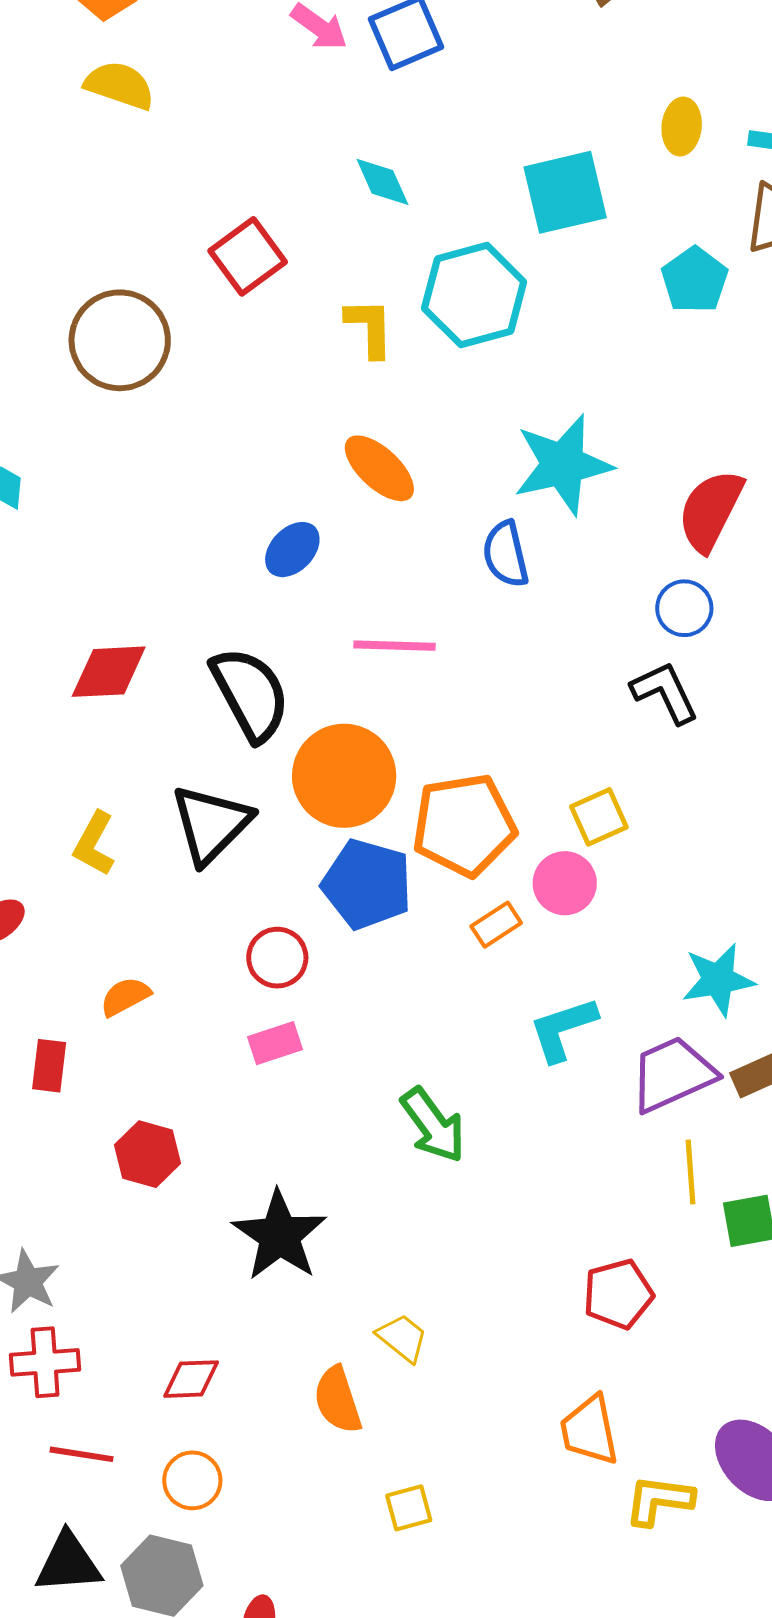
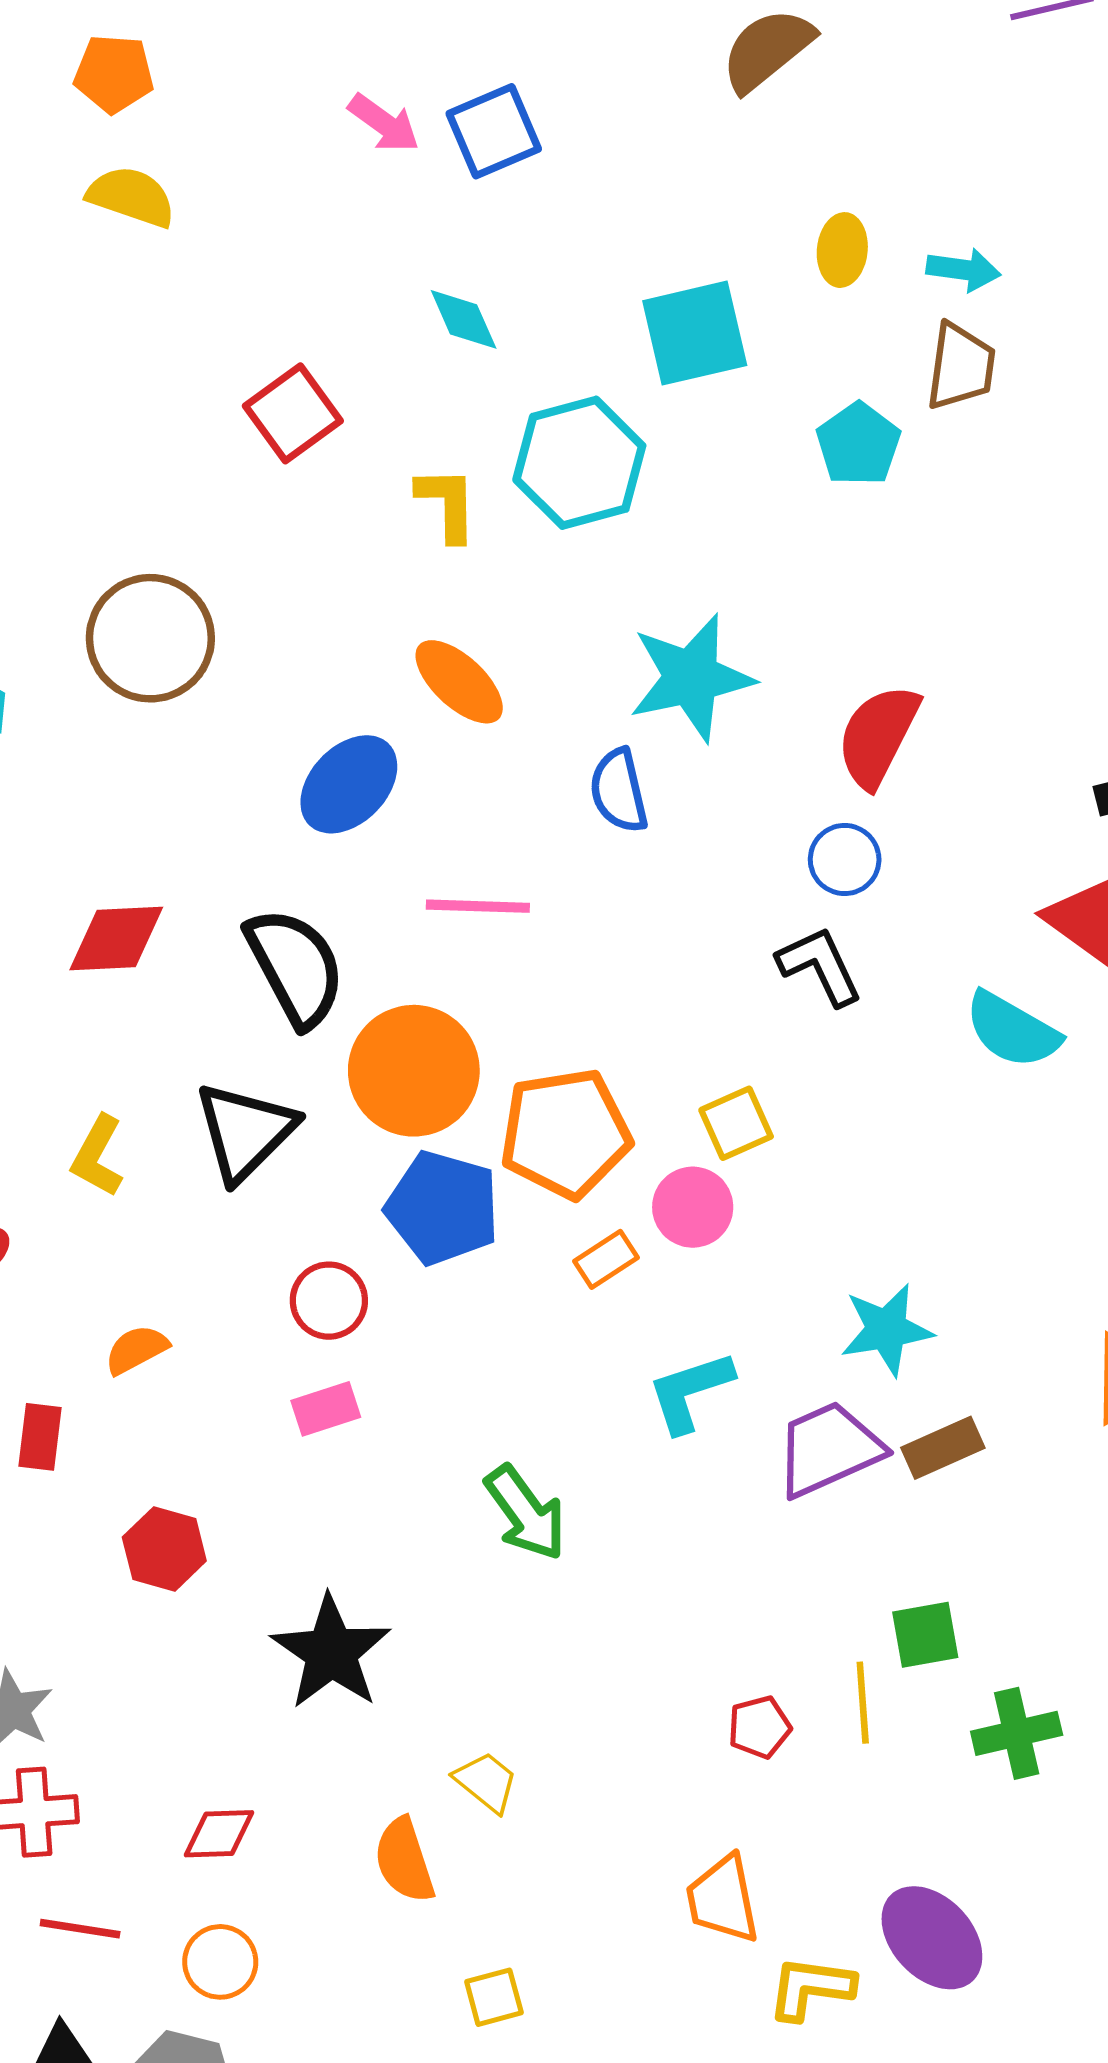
brown circle: (120, 340) -> (150, 638), moved
blue ellipse: (292, 550) -> (349, 784), size x1.4
yellow line: (690, 1172) -> (863, 1703), moved
red pentagon: (618, 1294) -> (759, 1727), size x0.7

